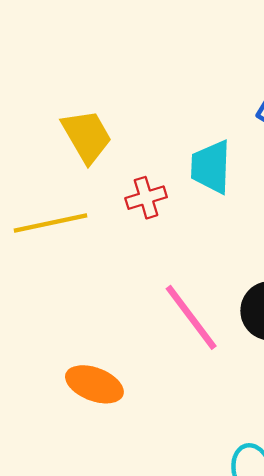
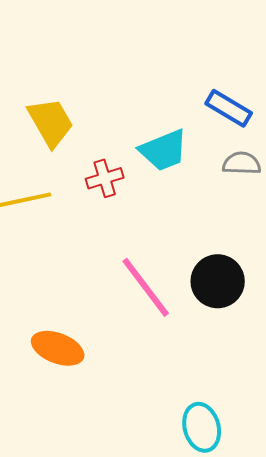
cyan trapezoid: (211, 167) -> (164, 150), turned -114

